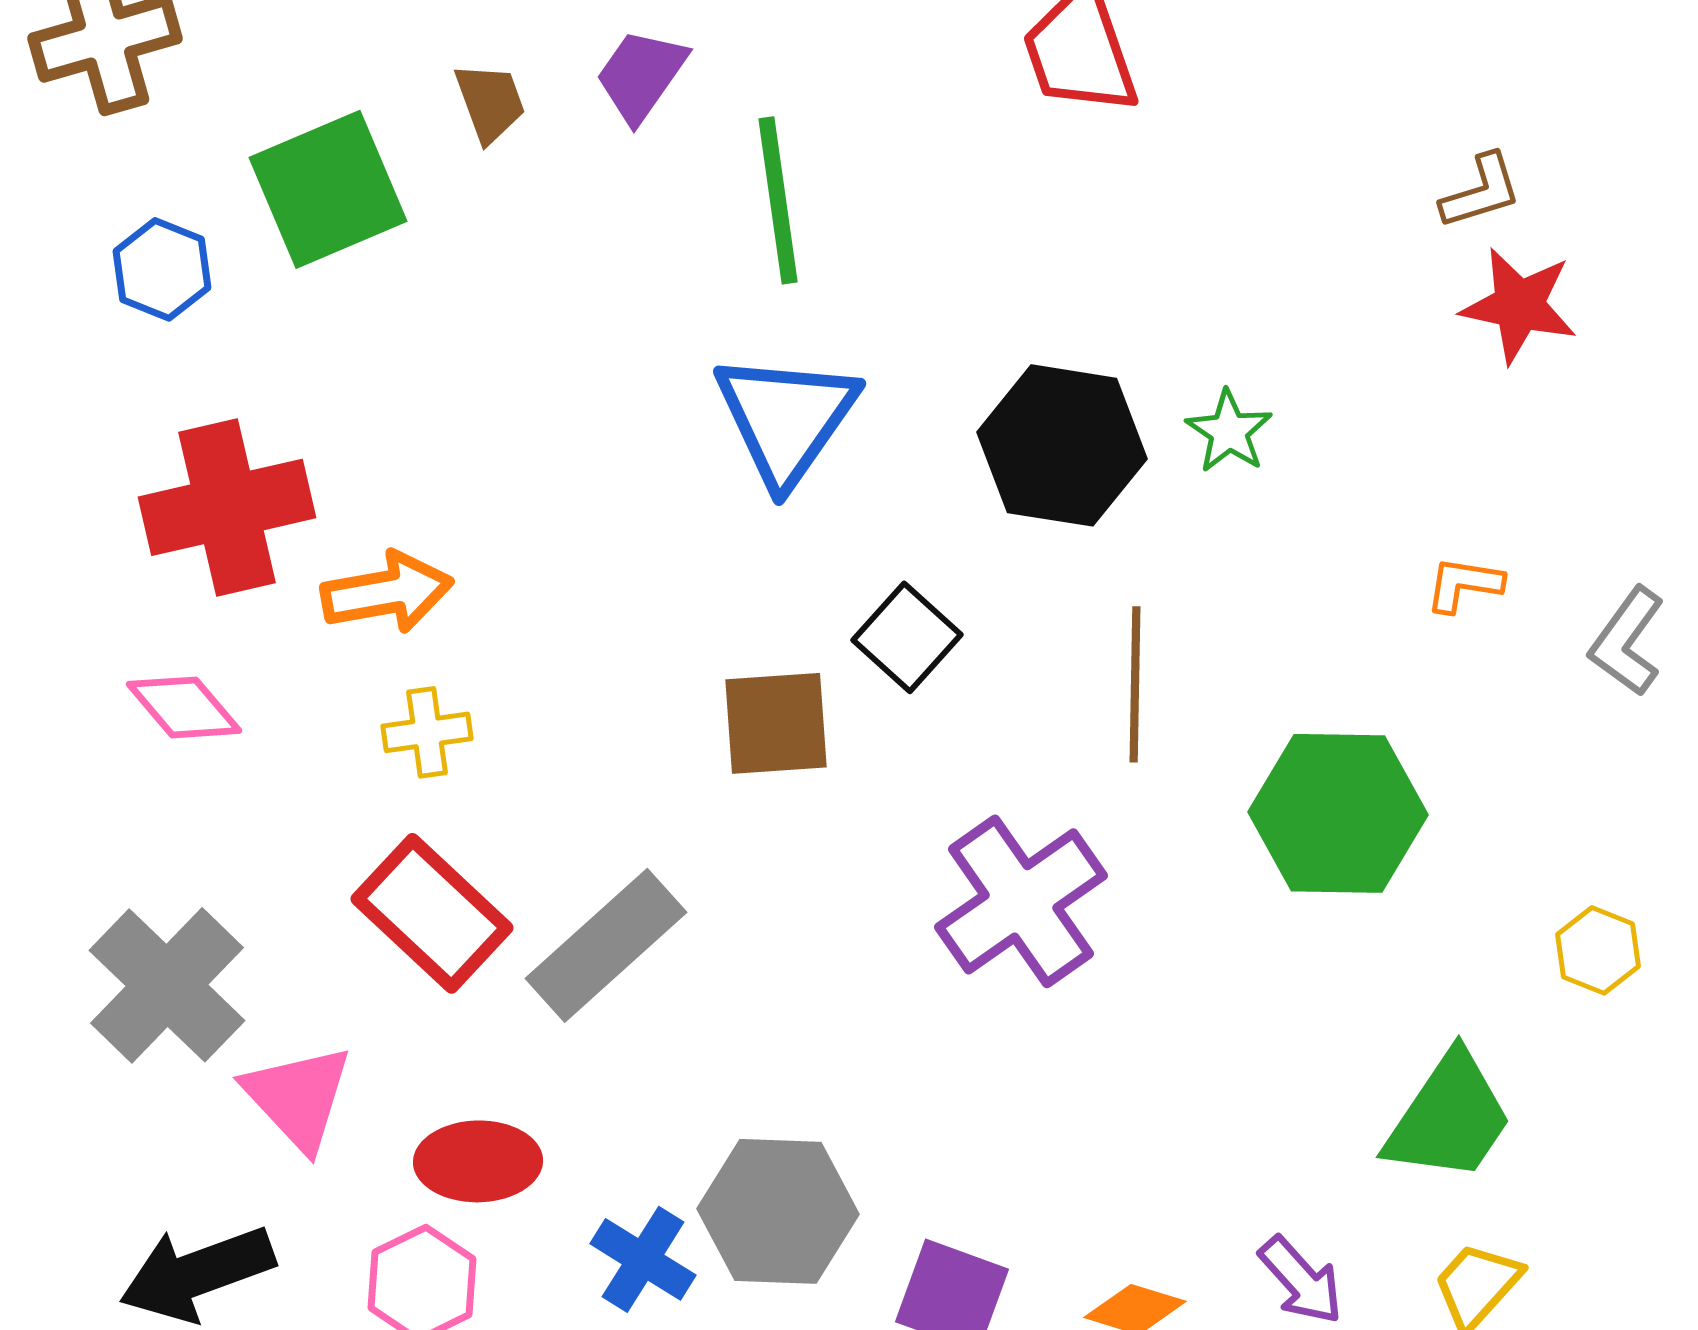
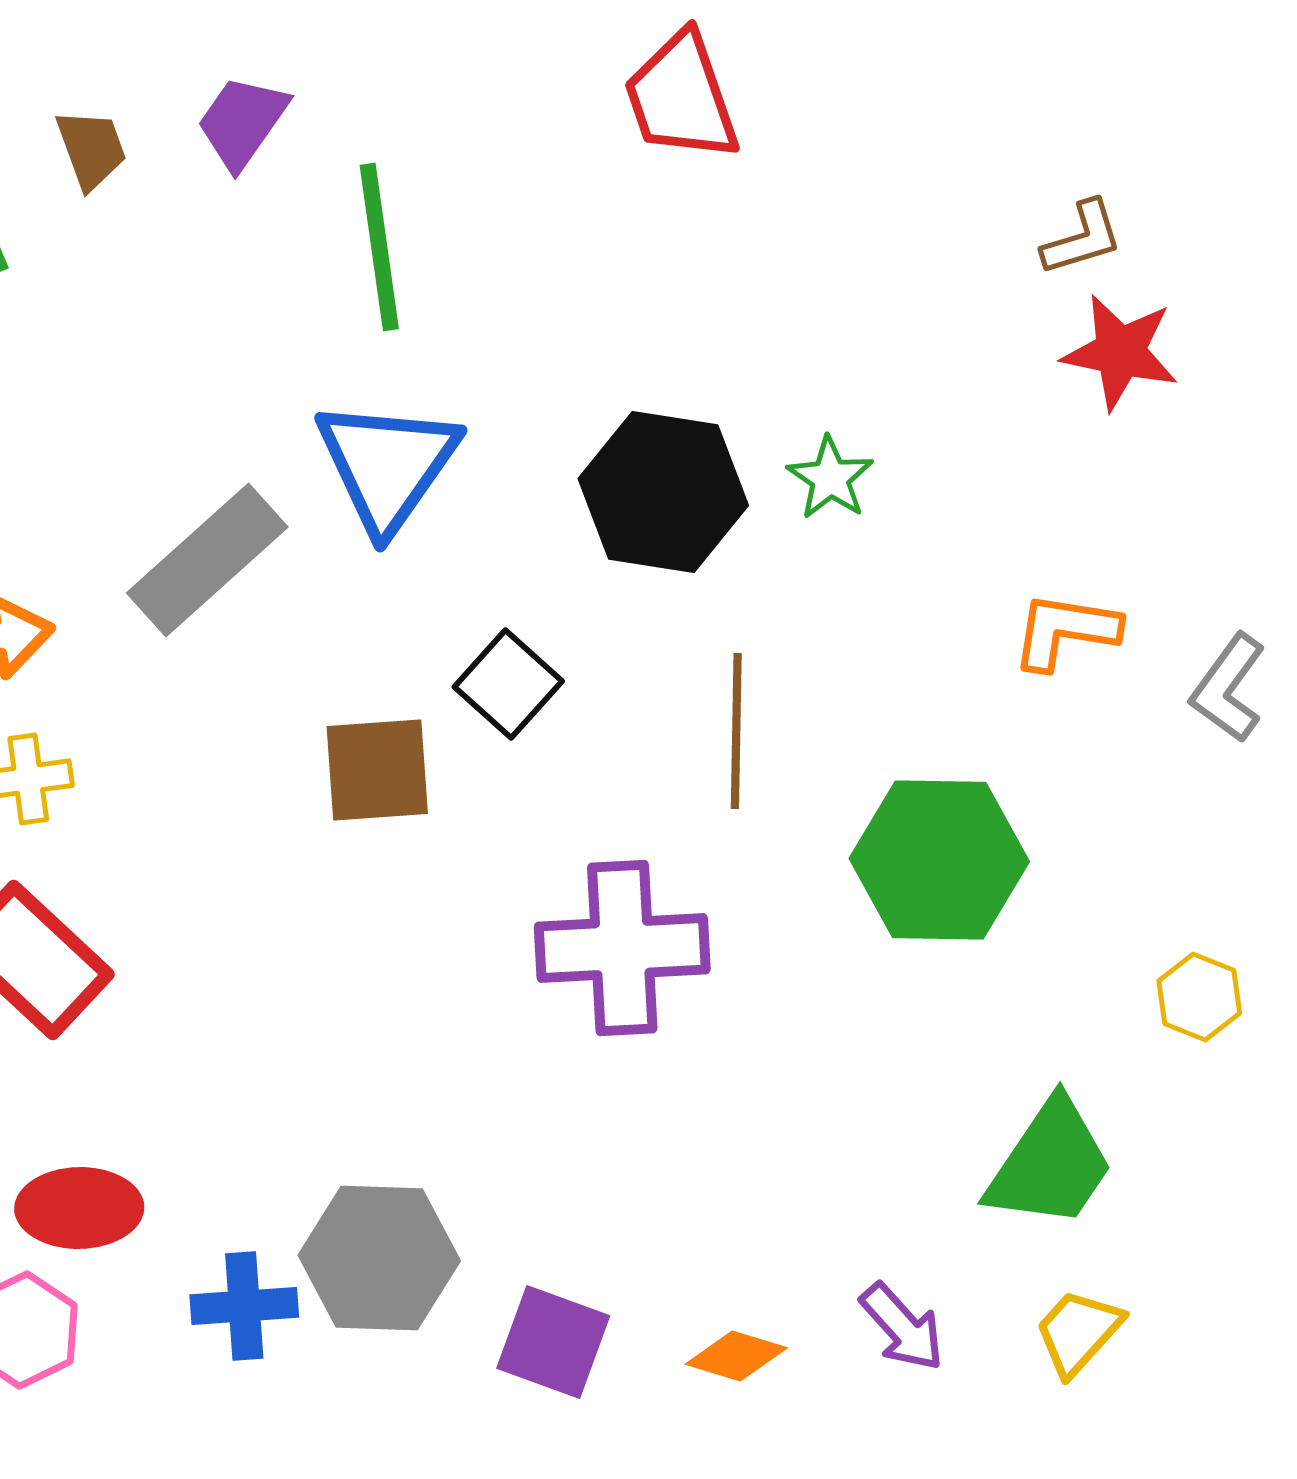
orange L-shape: (1464, 584) -> (1065, 631), size x1.4
purple cross: (1021, 901) -> (622, 948), turned 32
gray rectangle: (606, 945) -> (207, 560), moved
blue cross: (643, 1259) -> (244, 1306), turned -36

